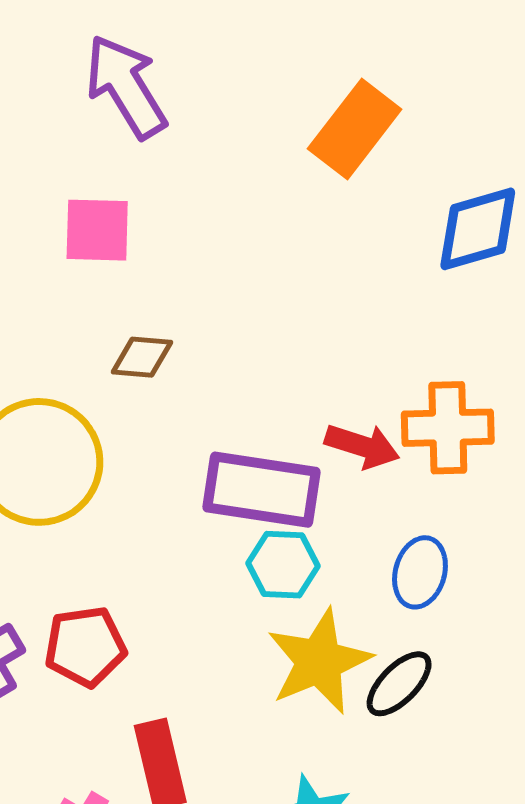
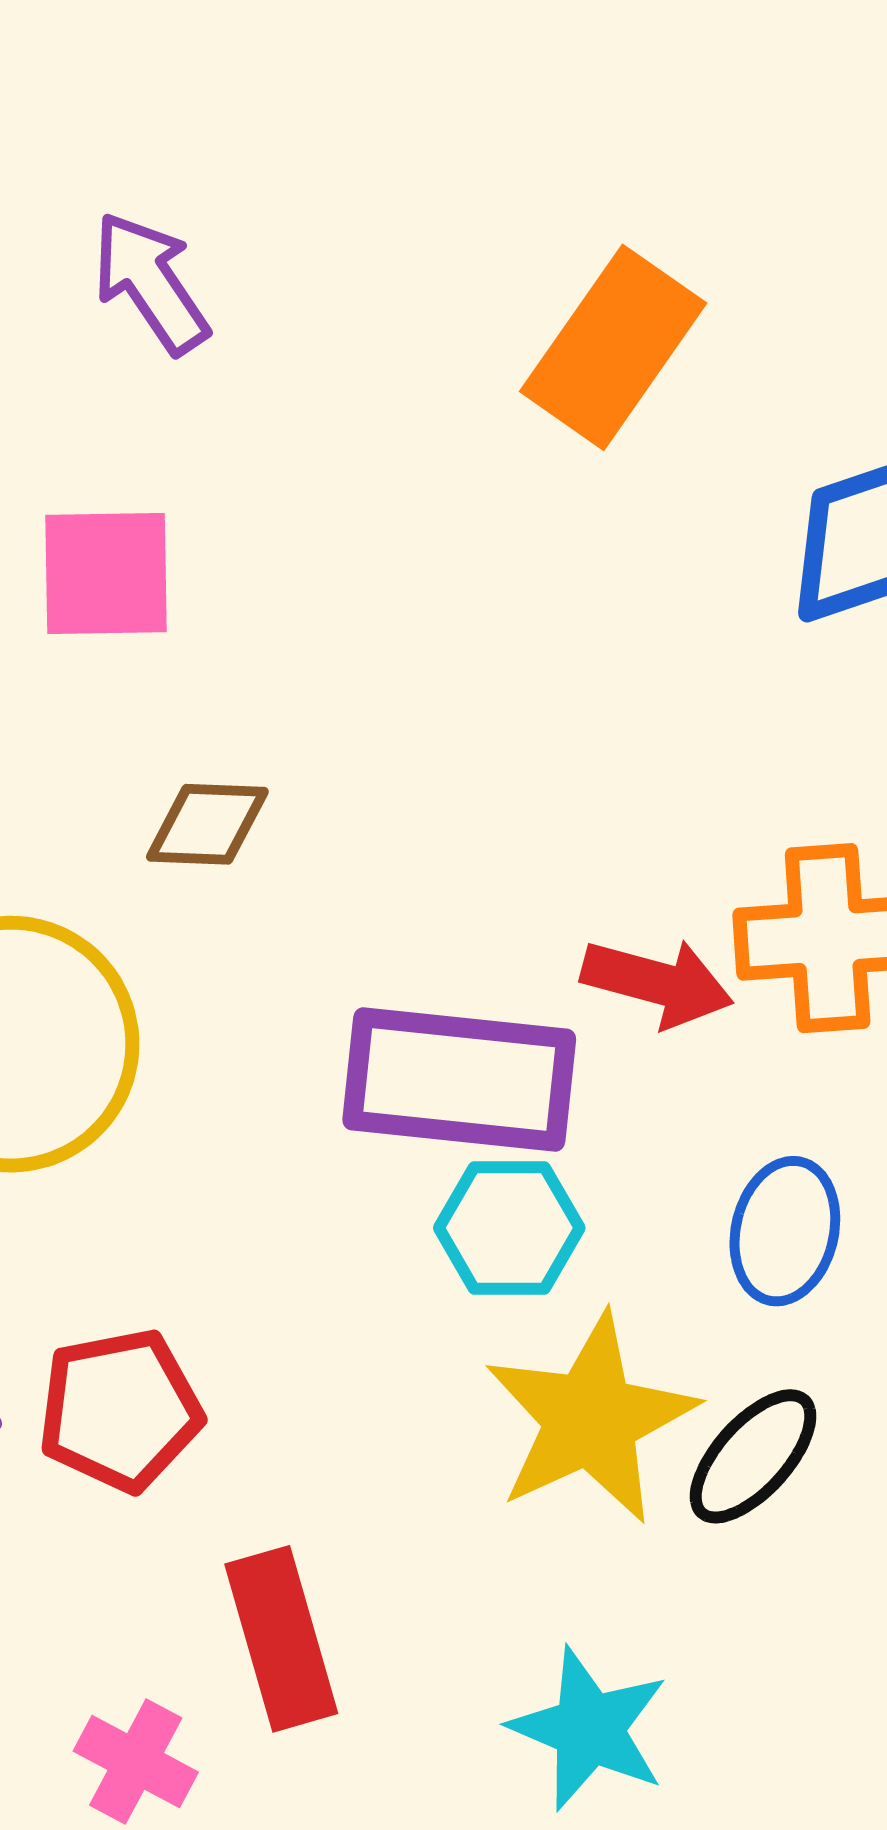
purple arrow: (126, 86) -> (151, 283), size x0.7

